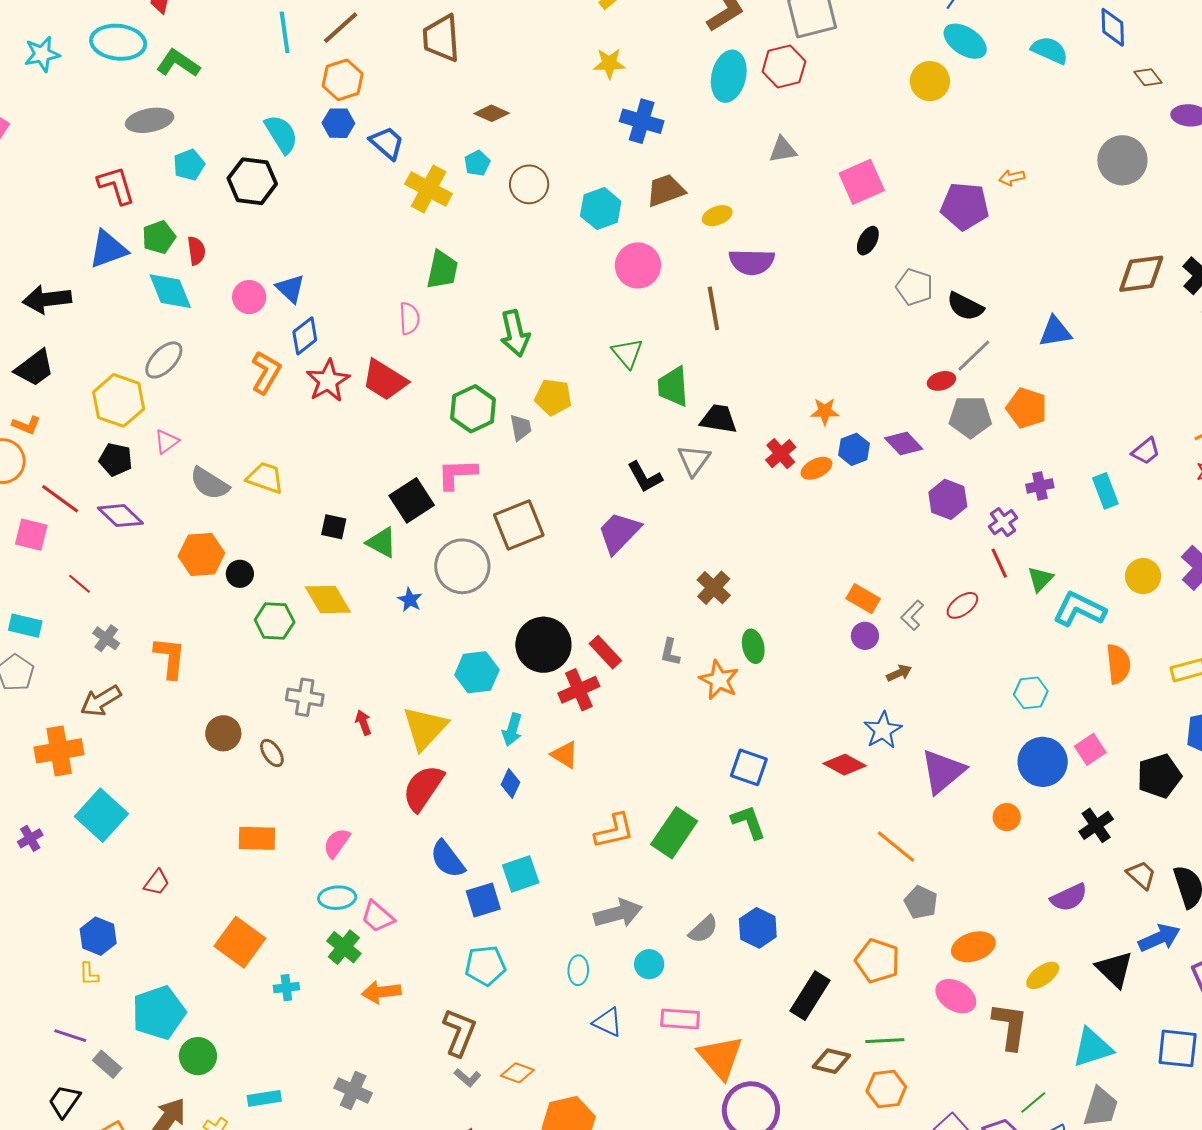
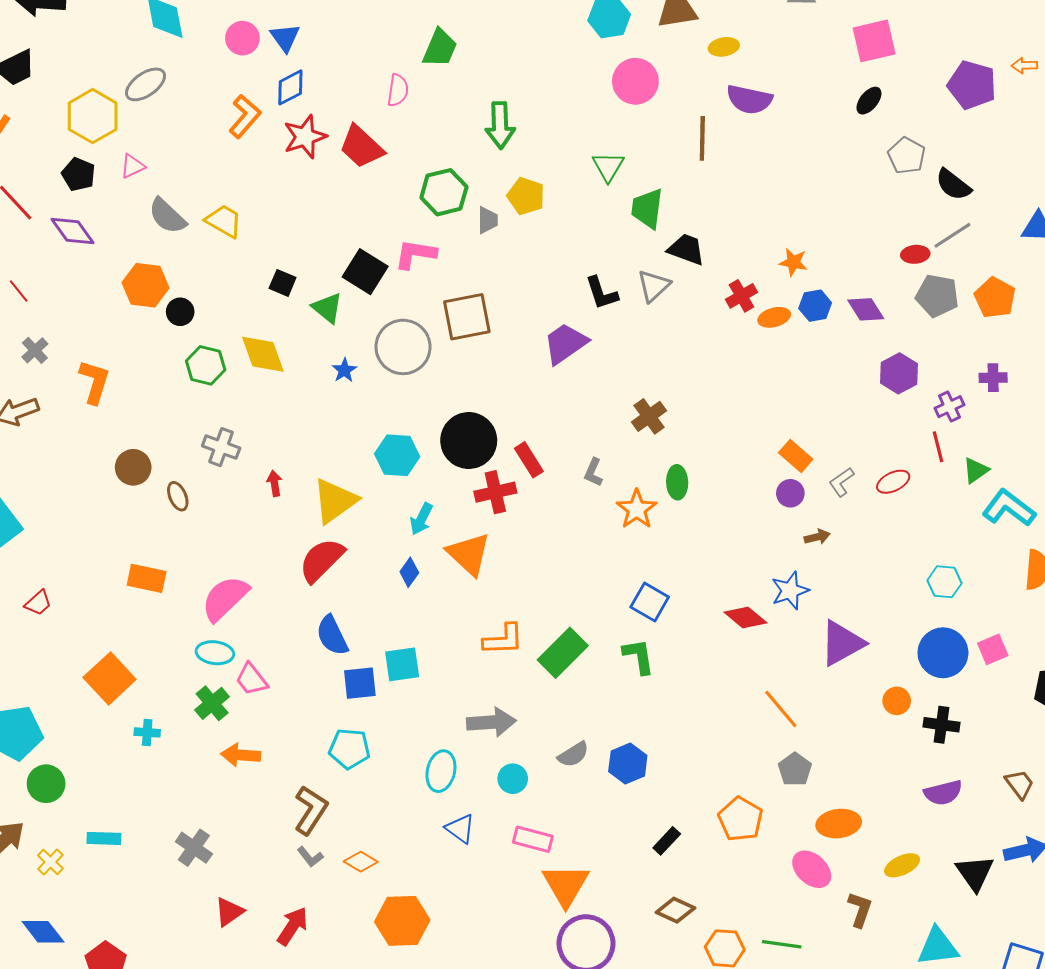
black square: (412, 500) -> (365, 272), turned -36
orange triangle: (565, 755) -> (469, 554), size x1.6
black cross: (1096, 825) -> (941, 725), moved, turned 32
pink semicircle: (337, 843) -> (225, 598), size x1.6
cyan ellipse: (578, 970) -> (441, 771), size x1.4
black rectangle: (810, 996) -> (667, 841), size x0.6
brown L-shape: (1010, 1026) -> (860, 909), size x0.7
green line: (885, 1041) -> (782, 944), moved

